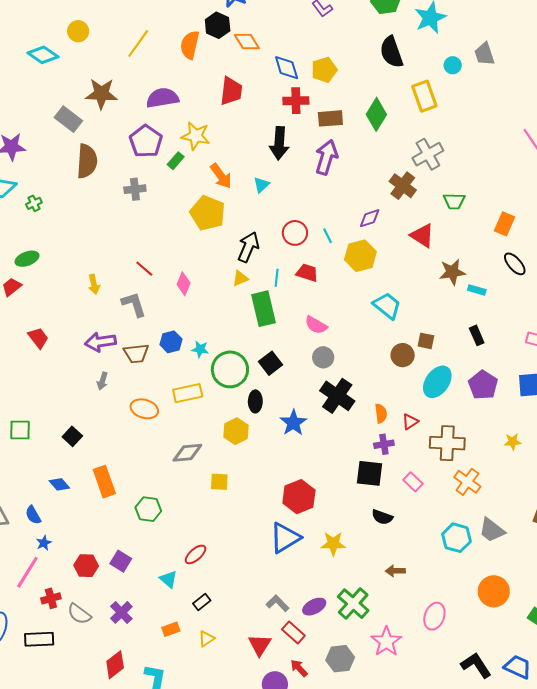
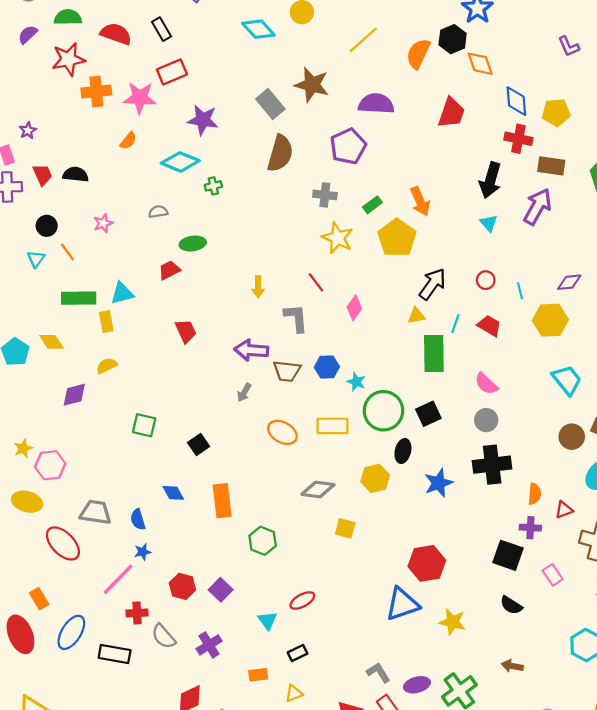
yellow star: (196, 136) -> (338, 238), moved
green rectangle: (176, 161) -> (372, 205), moved
cyan triangle: (261, 185) -> (489, 223), moved, turned -42
red circle: (295, 233) -> (486, 280), size x0.7
black cross: (337, 396) -> (492, 465), turned 36

